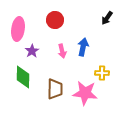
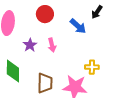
blue arrow: (83, 47) -> (78, 26), moved, turned 120
purple star: (32, 51) -> (30, 45), moved

